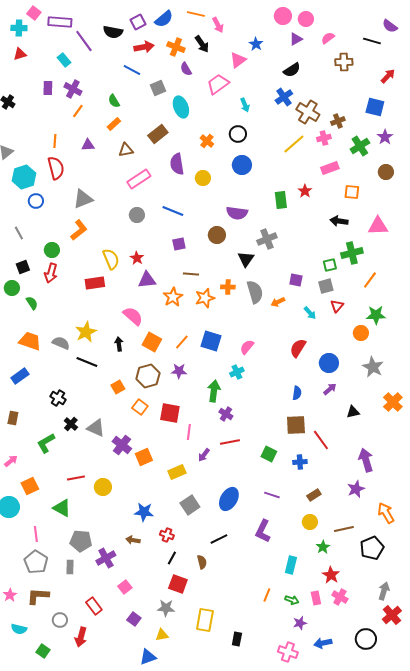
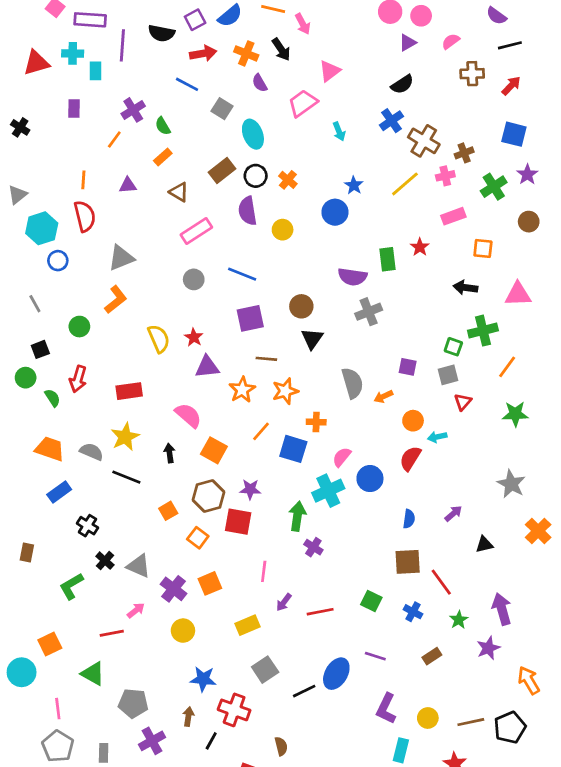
purple semicircle: (390, 26) -> (496, 16), moved
cyan cross: (19, 28) -> (73, 53), moved
purple line: (84, 41) -> (122, 45), turned 40
black line: (372, 41) -> (510, 45), turned -30
blue star: (256, 44) -> (354, 185), moved
red triangle: (20, 54) -> (36, 63), size x1.5
cyan rectangle: (64, 60) -> (96, 71), turned 40
red arrow: (388, 76) -> (511, 86), moved
gray square: (158, 88) -> (222, 109), turned -35
purple cross: (73, 89) -> (133, 110), moved, turned 30
black circle: (238, 134) -> (256, 176), moved
brown triangle: (126, 150) -> (179, 192), turned 42
purple semicircle: (237, 213) -> (352, 277), moved
purple square: (179, 244) -> (250, 318), size x1.5
black triangle: (246, 259) -> (312, 339), moved
green square: (330, 265) -> (453, 347), turned 32
red arrow: (51, 273) -> (78, 379), moved
red rectangle: (95, 283) -> (129, 391), moved
orange cross: (228, 287) -> (316, 422), moved
cyan arrow: (310, 313) -> (437, 437), moved, turned 120
orange circle: (361, 333) -> (413, 421), moved
orange line: (182, 342) -> (261, 431), moved
blue circle: (329, 363) -> (370, 479), moved
cyan cross: (237, 372) -> (328, 491), size x1.6
blue rectangle: (20, 376) -> (59, 492), moved
red square: (170, 413) -> (238, 522), moved
red line: (230, 442) -> (320, 612), moved
orange square: (144, 457) -> (210, 583), moved
pink arrow: (11, 461) -> (136, 610), moved
blue cross: (300, 462) -> (413, 612), turned 32
yellow circle: (103, 487) -> (183, 631), moved
blue ellipse: (229, 499) -> (336, 674), moved
yellow circle: (310, 522) -> (428, 718), moved
brown line: (344, 529) -> (471, 722), moved
purple L-shape: (263, 531) -> (386, 709), moved
red cross: (167, 535) -> (234, 710), size x1.6
black line: (219, 539) -> (304, 691), moved
brown arrow: (133, 540) -> (188, 717), turned 88
gray pentagon: (81, 541) -> (133, 703), moved
green star: (323, 547) -> (459, 620), moved
black line: (172, 558) -> (211, 741), moved

